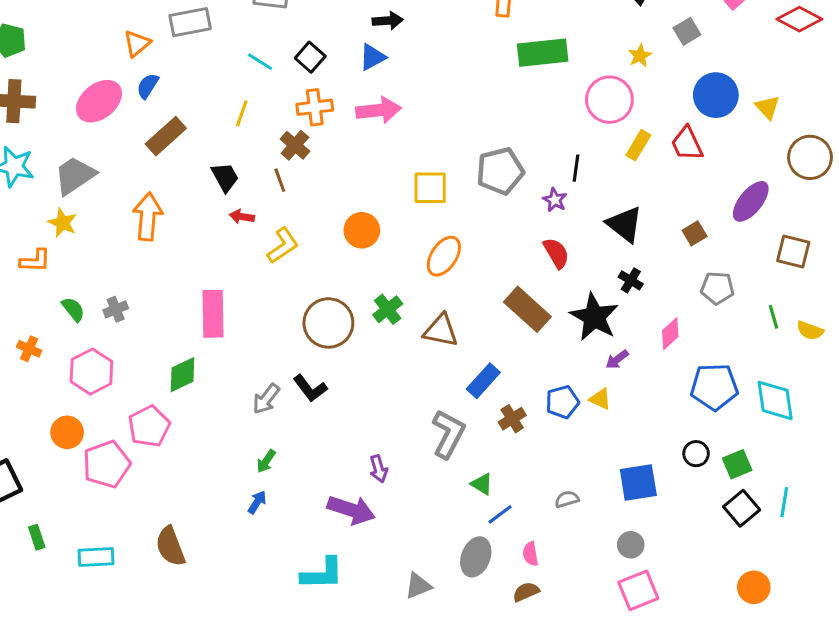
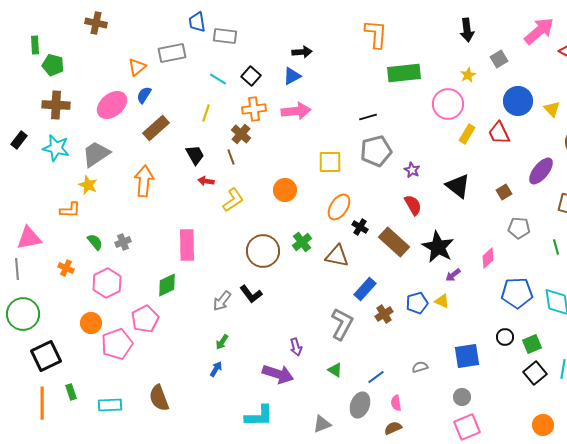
black line: (576, 168) -> (368, 117), moved, turned 66
black cross: (631, 280) -> (360, 227), moved
green triangle: (482, 484) -> (335, 370), moved

